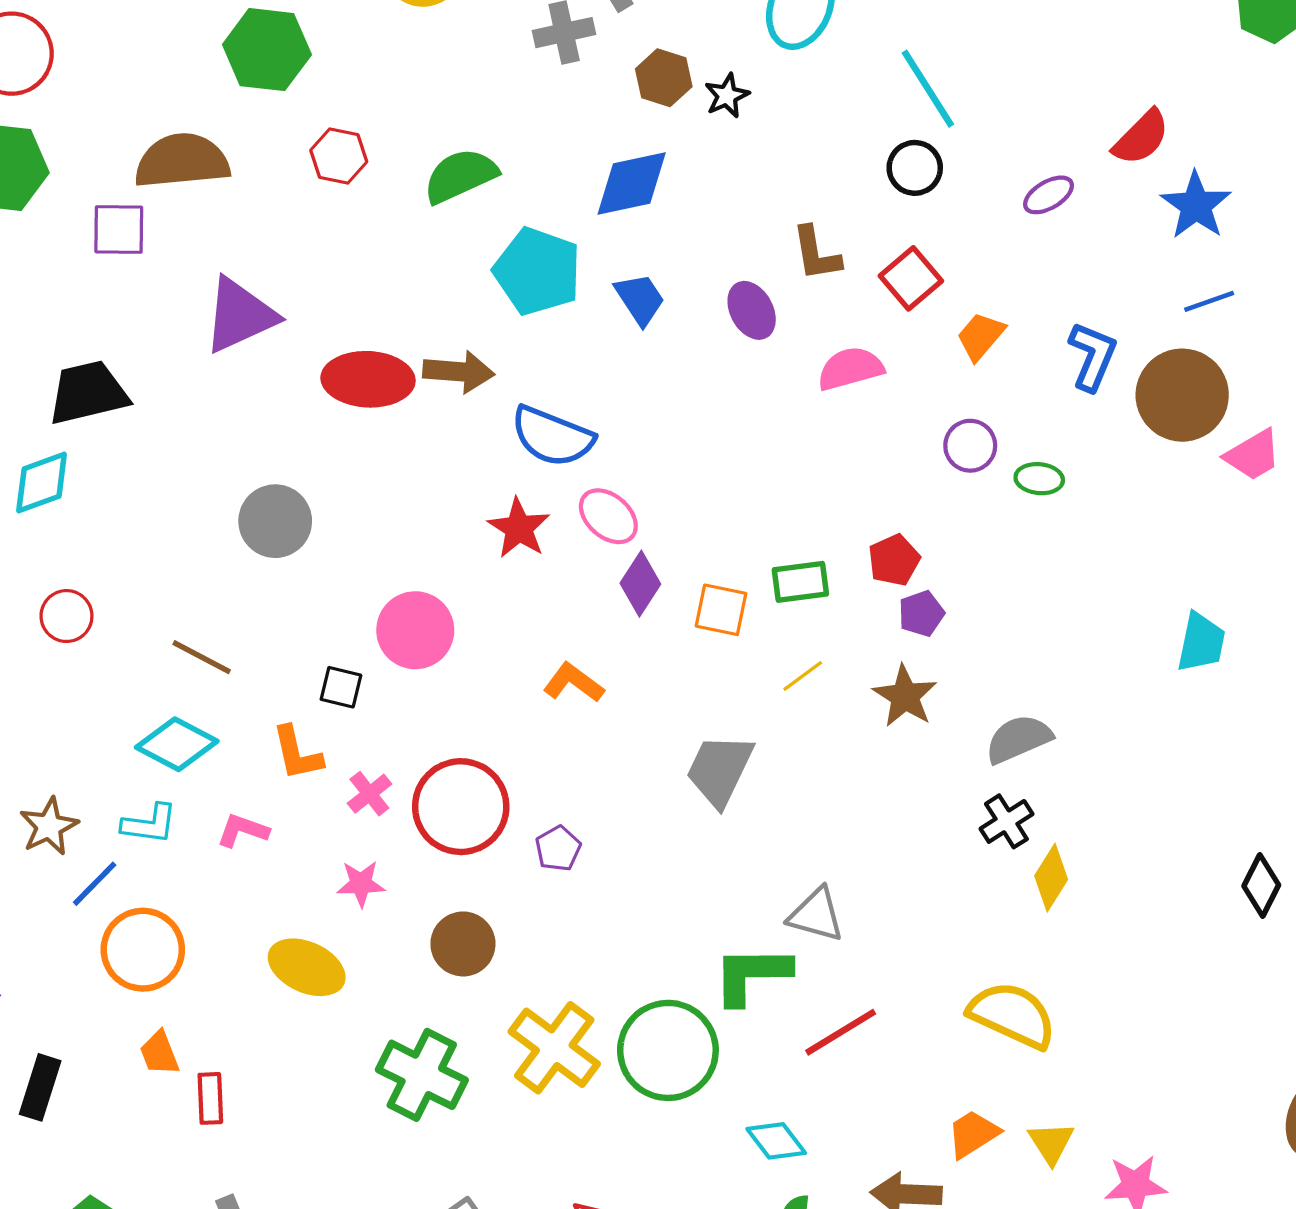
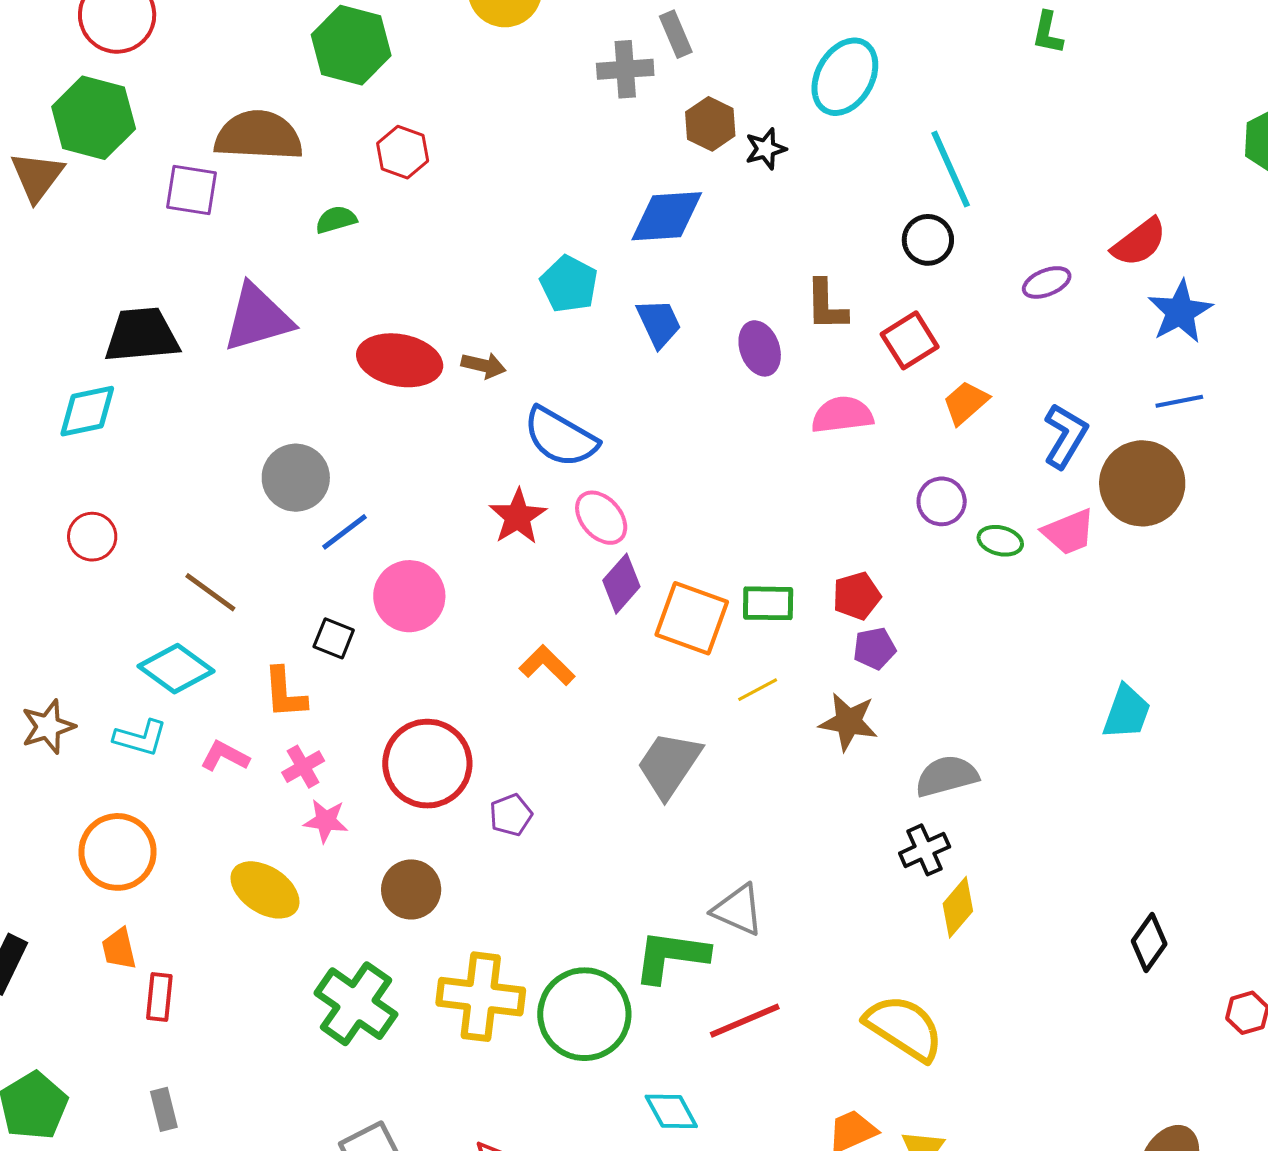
green semicircle: (460, 176) -> (336, 220), moved, size x0.6
cyan pentagon: (537, 271) -> (569, 284), size x0.7
purple triangle: (240, 315) -> (258, 318), moved
brown arrow: (459, 372) -> (484, 365), size x0.7
pink trapezoid: (1253, 455) -> (1069, 532), moved
orange square: (721, 610) -> (692, 618), size x1.4
brown star: (905, 696) -> (848, 722), turned -30
pink cross: (369, 794) -> (303, 767), moved
blue line: (95, 884) -> (345, 532), moved
yellow cross: (554, 1048) -> (481, 997), turned -38

